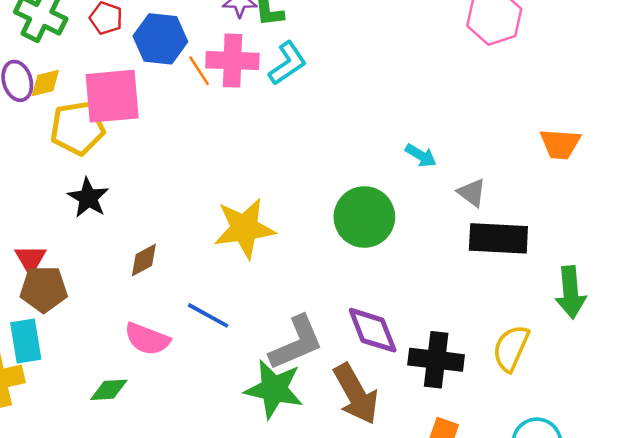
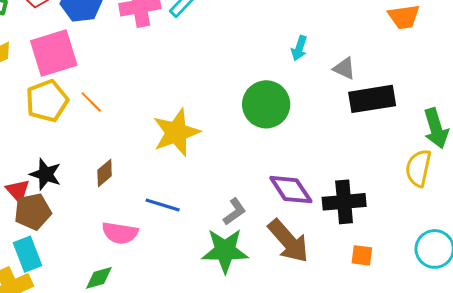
orange line: (199, 71) -> (91, 102), moved
yellow pentagon: (77, 128) -> (47, 101), moved
cyan arrow: (421, 156) -> (299, 48), turned 90
black star: (88, 198) -> (45, 174), moved
gray L-shape: (296, 343) -> (235, 212), size x0.6
yellow semicircle: (511, 348) -> (418, 168), moved

